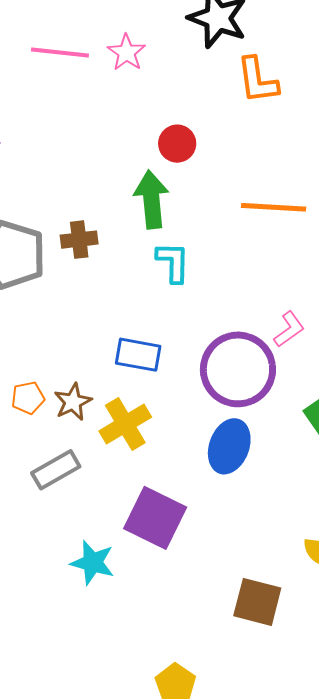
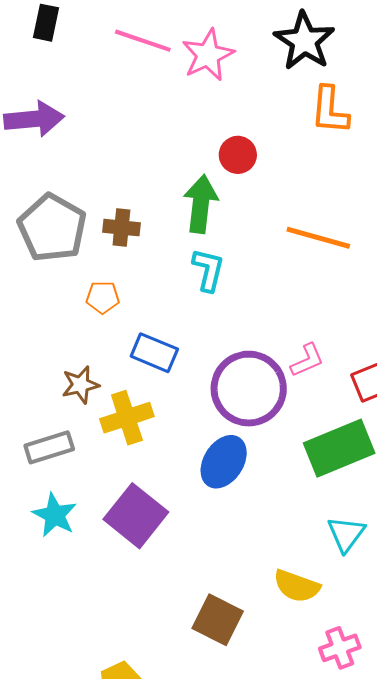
pink star: (127, 53) -> (208, 55), size x1.4
orange pentagon: (28, 398) -> (103, 297), moved
cyan star: (93, 563) -> (55, 515), moved

